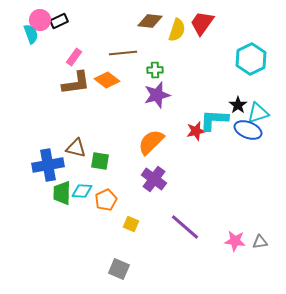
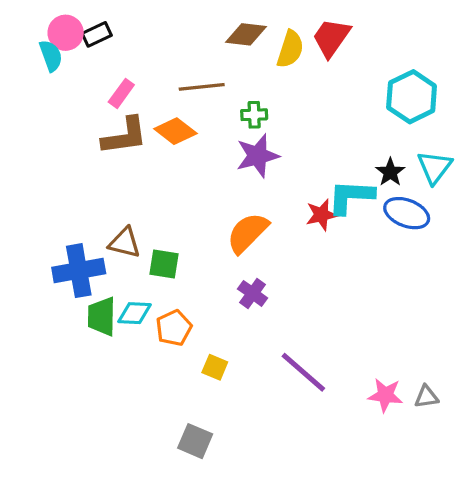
cyan triangle: (258, 113) -> (435, 167), moved, turned -35
purple cross: (154, 179) -> (253, 293), size x0.7

